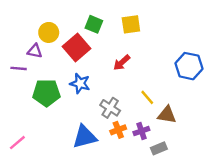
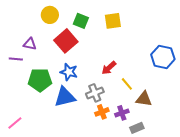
yellow circle: (49, 32) -> (50, 15), moved
red arrow: (122, 63) -> (109, 68), moved
gray cross: (110, 108) -> (95, 93), turned 36
blue triangle: (85, 137) -> (65, 97), moved

